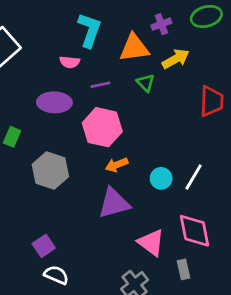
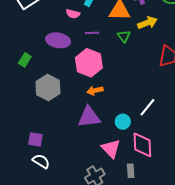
cyan circle: (161, 178) -> (123, 122), moved
purple square: (44, 246) -> (35, 139), turned 35

